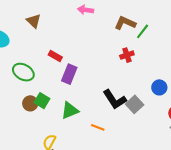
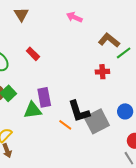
purple rectangle: (69, 74) -> (44, 97), moved, turned -48
gray square: (135, 104) -> (97, 121), size x1.4
orange line: (98, 127) -> (65, 125), moved

